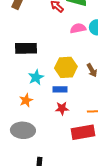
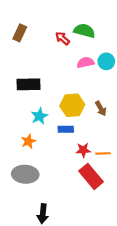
red star: (62, 108) -> (83, 150), moved
red rectangle: (83, 132) -> (91, 176), turned 60

